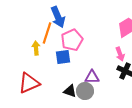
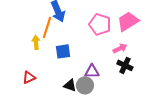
pink pentagon: (72, 40) -> (100, 24), moved, turned -30
pink arrow: (120, 54) -> (120, 48), turned -96
red triangle: (29, 83) -> (29, 77), size x0.6

